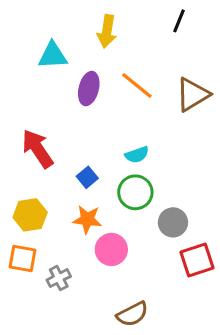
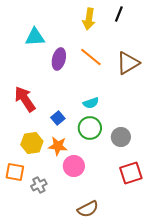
yellow arrow: (107, 31) -> (89, 19), moved
yellow hexagon: (30, 215) -> (32, 143), moved
gray circle: (173, 222) -> (121, 137), moved

